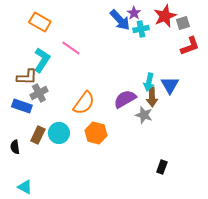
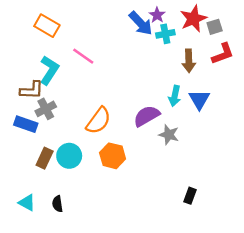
brown arrow: (152, 97) -> (189, 61), moved
black semicircle: (15, 147) -> (57, 204), moved
cyan triangle: (25, 187) -> (27, 203), moved

